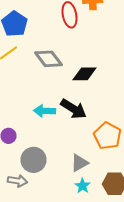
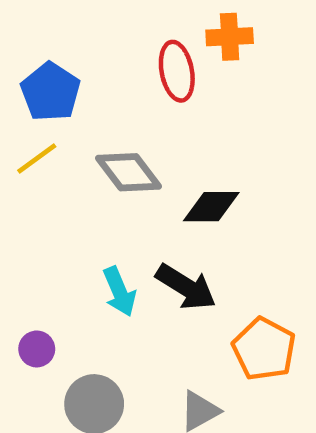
cyan arrow: (44, 111) -> (119, 292), turned -115

